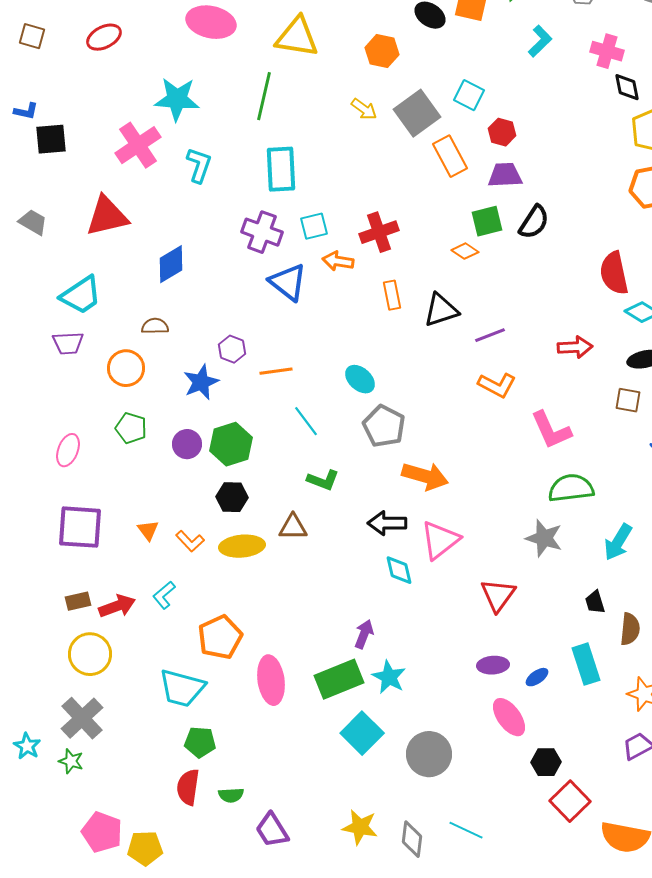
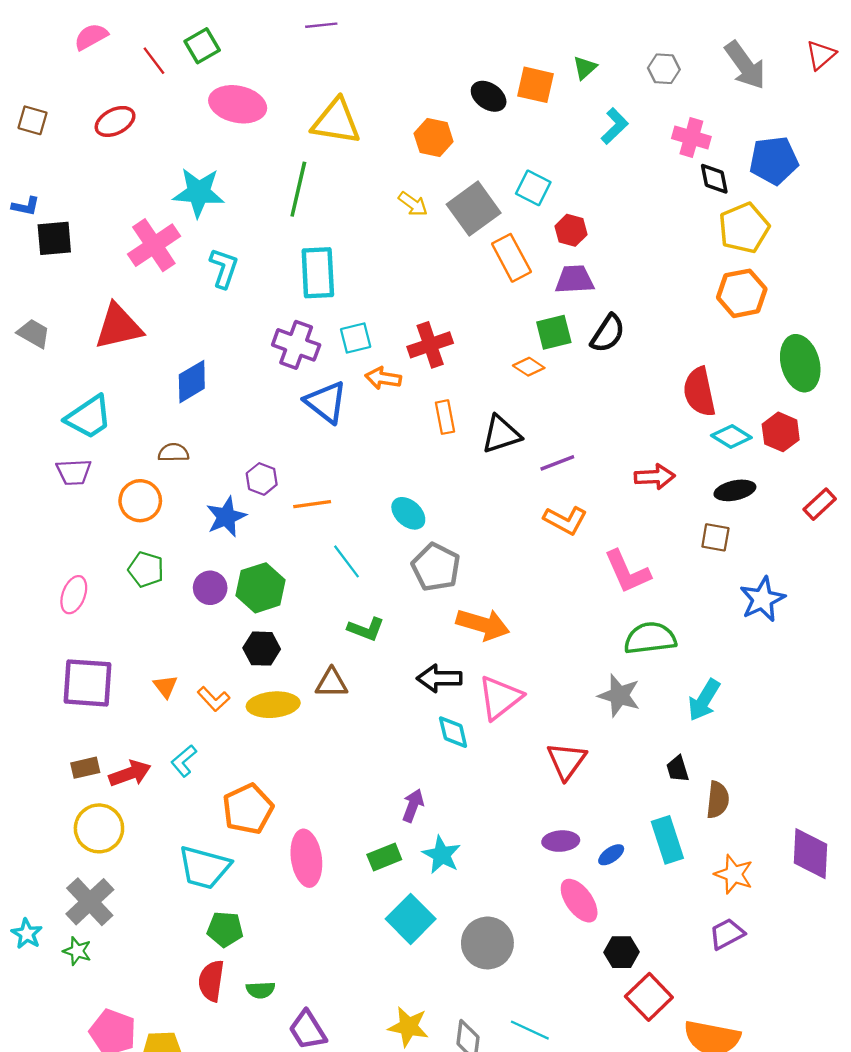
green rectangle: (339, 679) -> (384, 857), size x0.6

